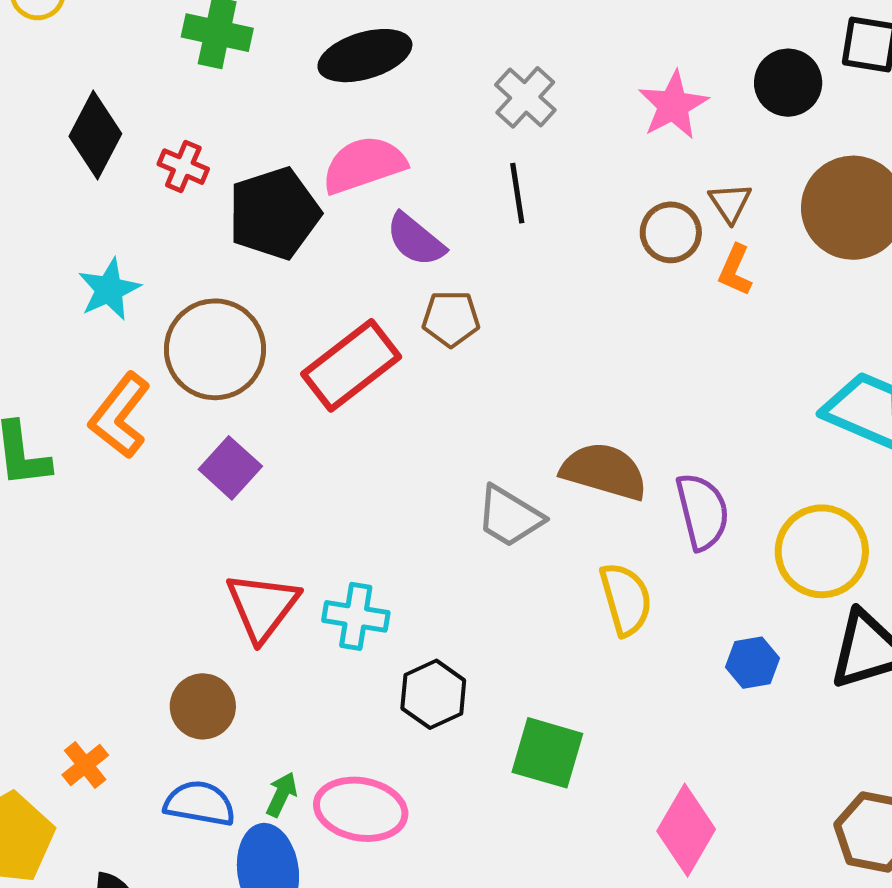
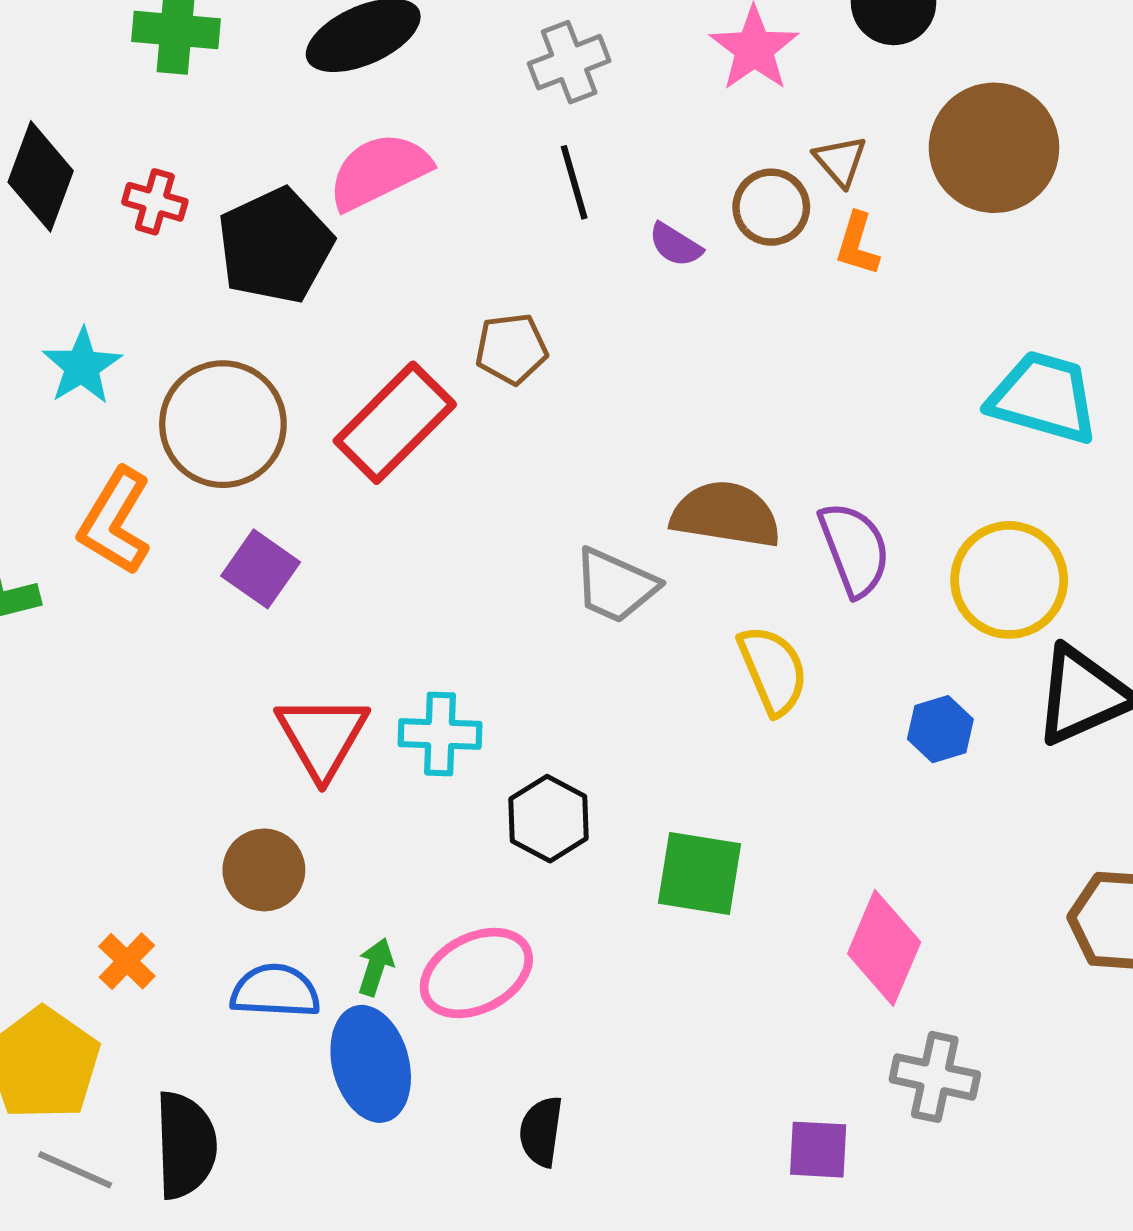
gray cross: (525, 97) -> (569, 62), turned 34
purple semicircle: (416, 240) -> (675, 245), moved, size x0.7
pink ellipse: (361, 809) -> (476, 973), turned -30

